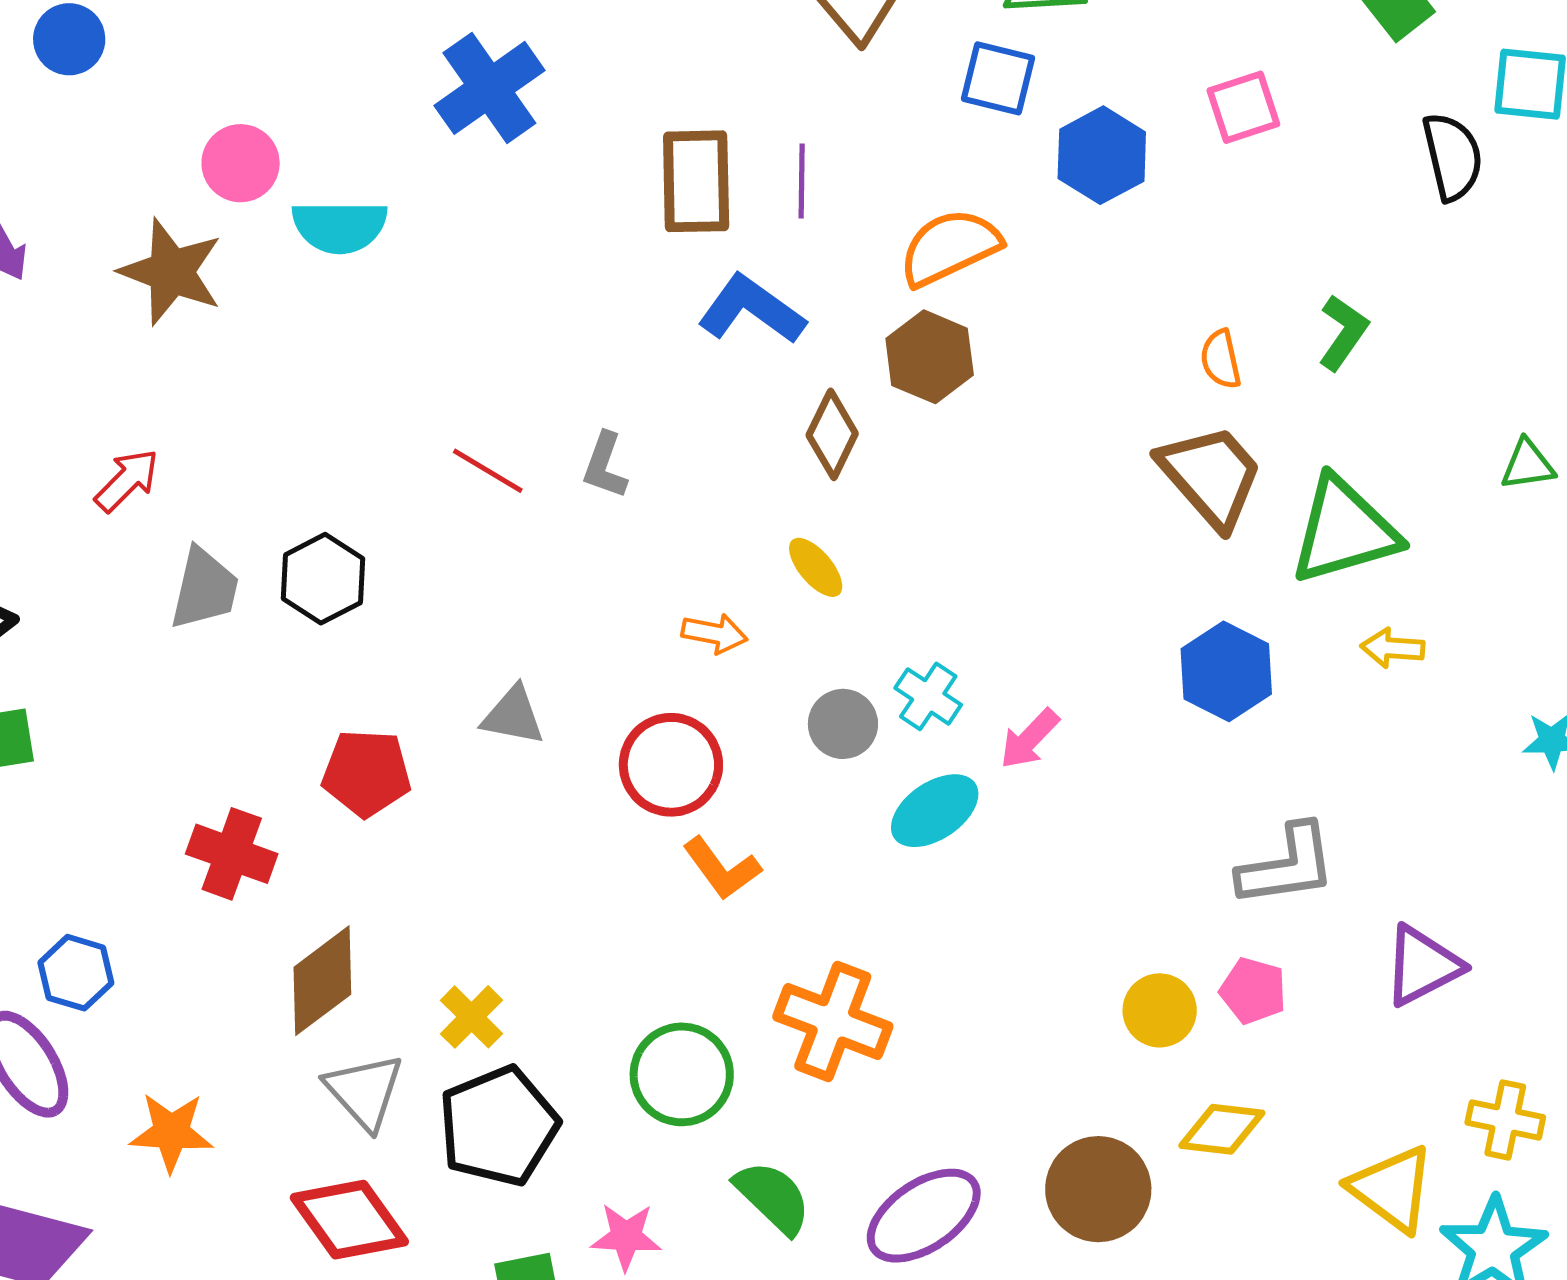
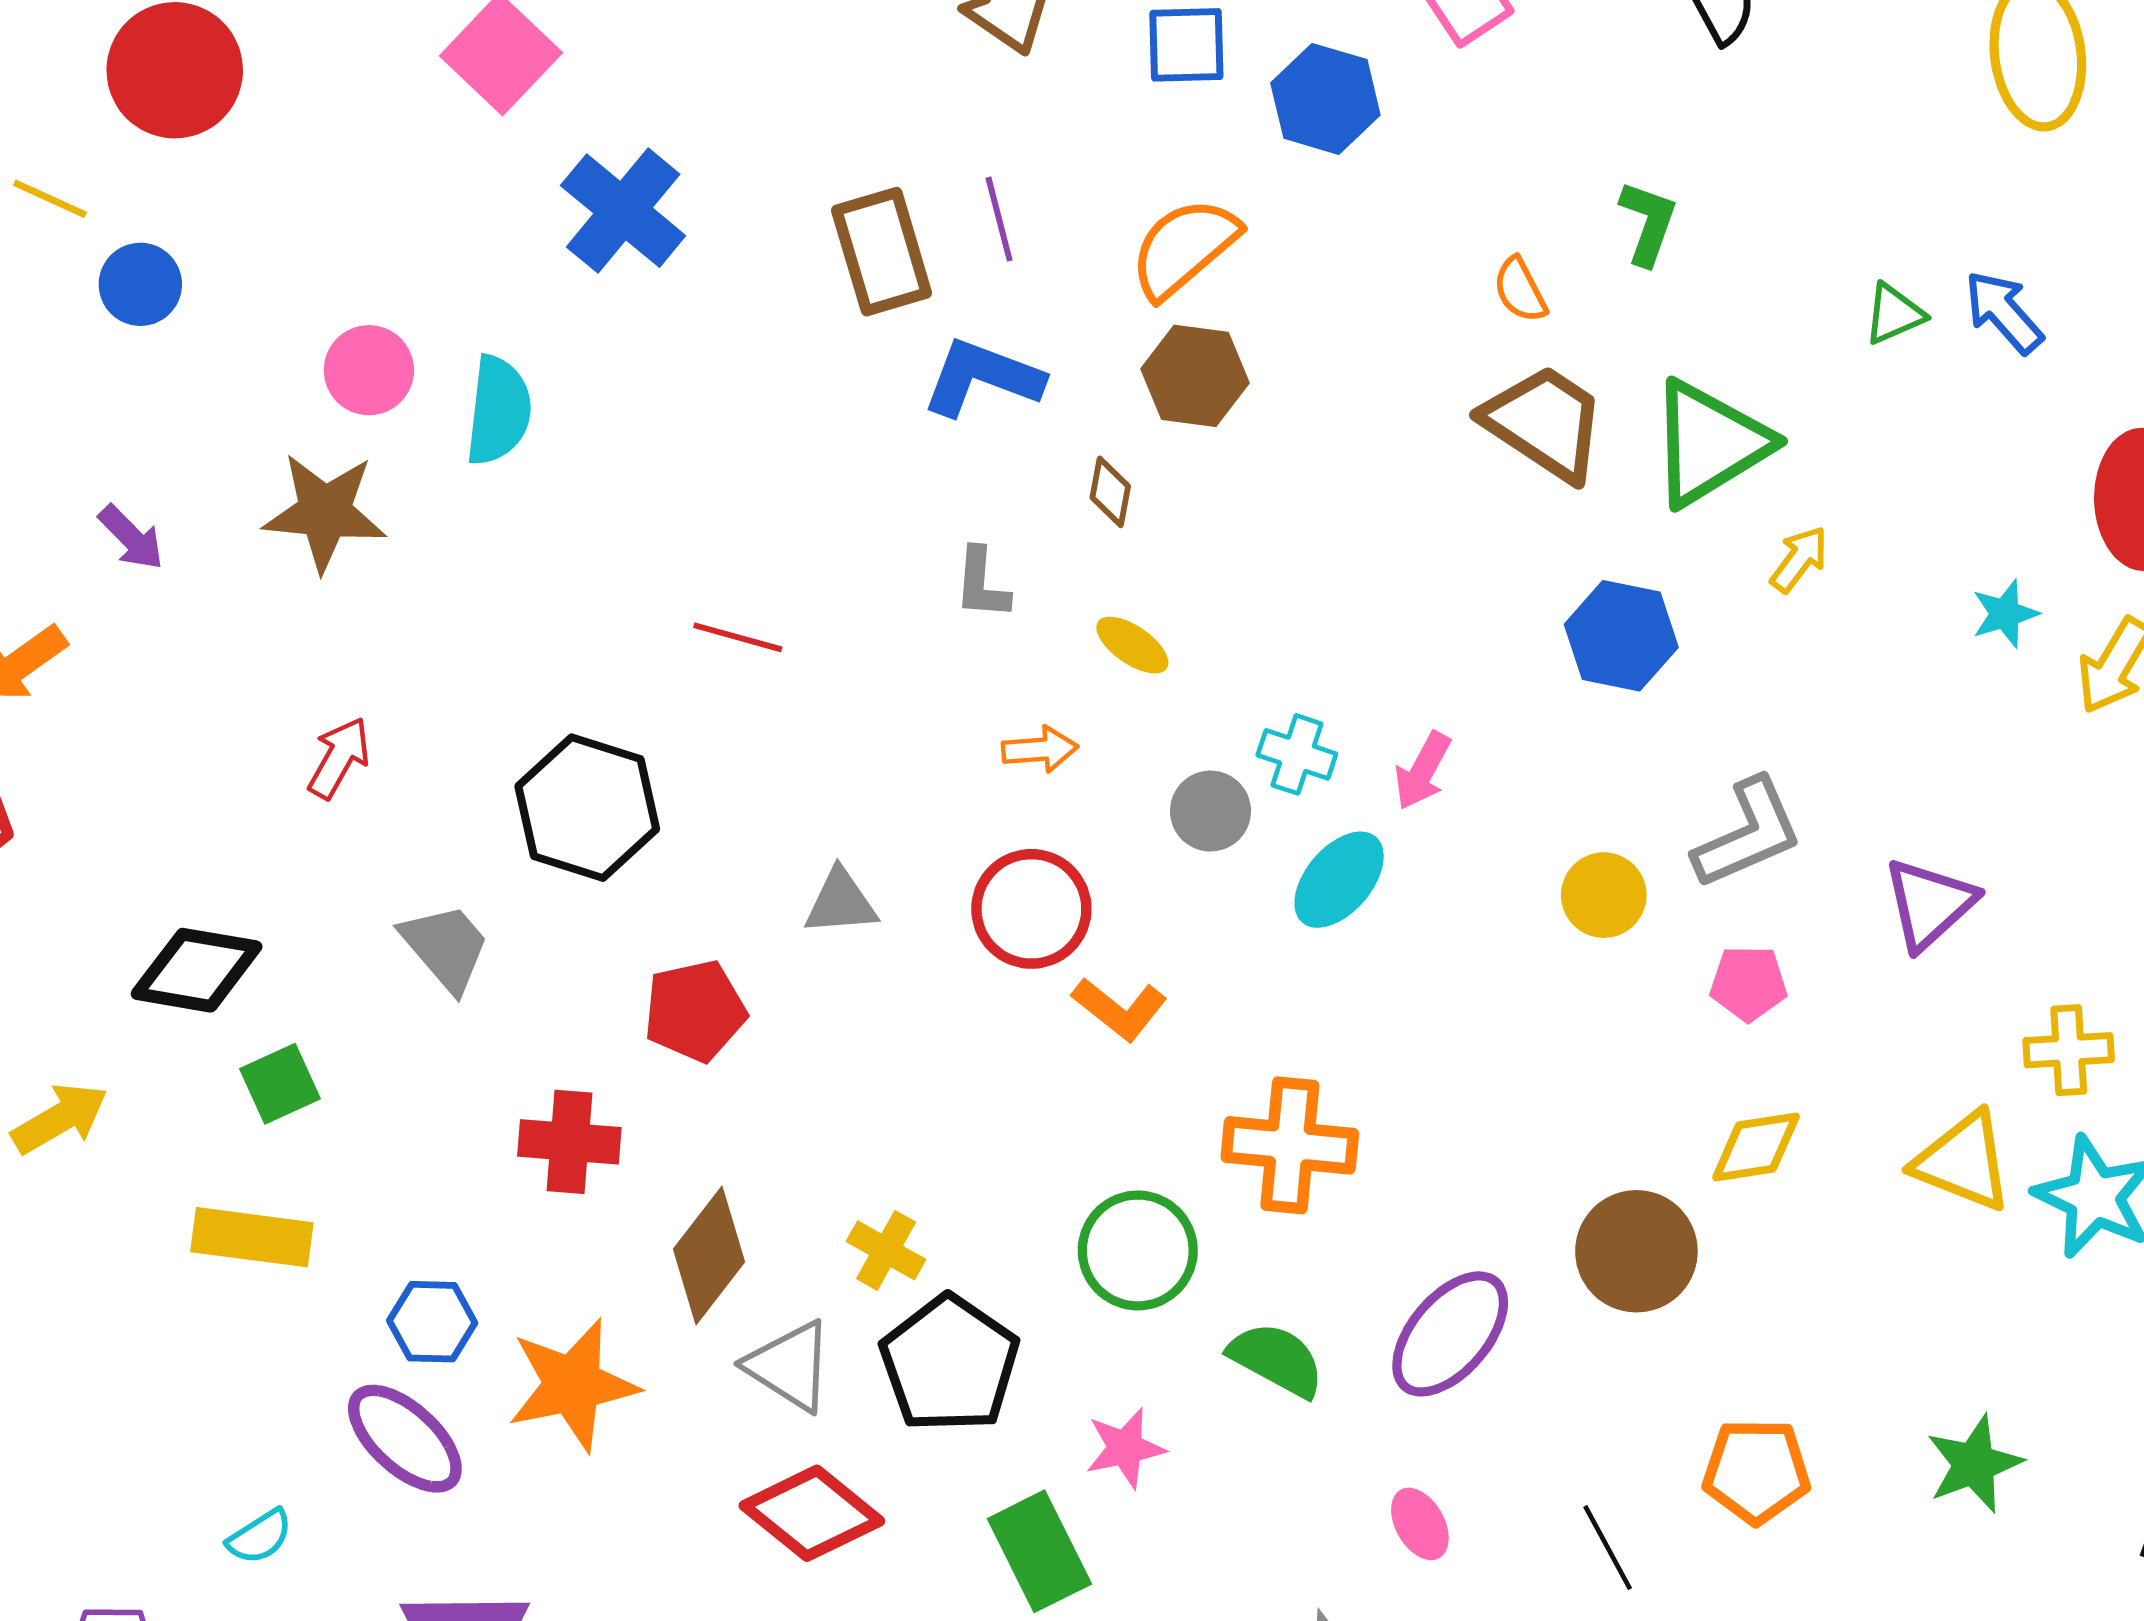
cyan semicircle: (340, 227) -> (499, 411), turned -68
brown diamond: (832, 434) -> (1110, 492), size x0.7
gray L-shape: (605, 466) -> (982, 584), moved
black hexagon: (323, 579) -> (587, 808), size x1.4
gray trapezoid: (204, 589) -> (446, 947), moved, turned -38
yellow arrow: (1392, 648) -> (1799, 559), turned 138
yellow circle: (1160, 1010) -> (1604, 895), moved
orange star: (171, 1132) -> (573, 1385), moved, size x1.4

